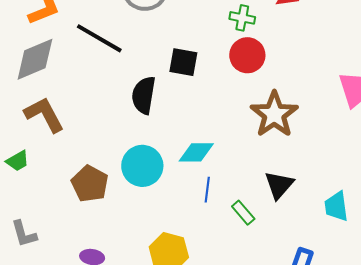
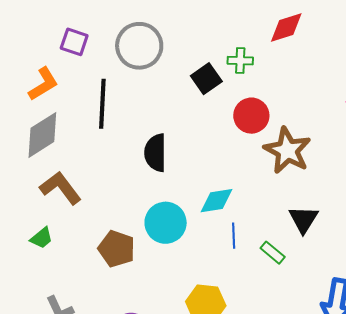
black line: (99, 38) -> (102, 104), turned 72
red circle: (247, 55) -> (251, 116), moved
black square: (183, 62) -> (206, 79), moved, turned -36

